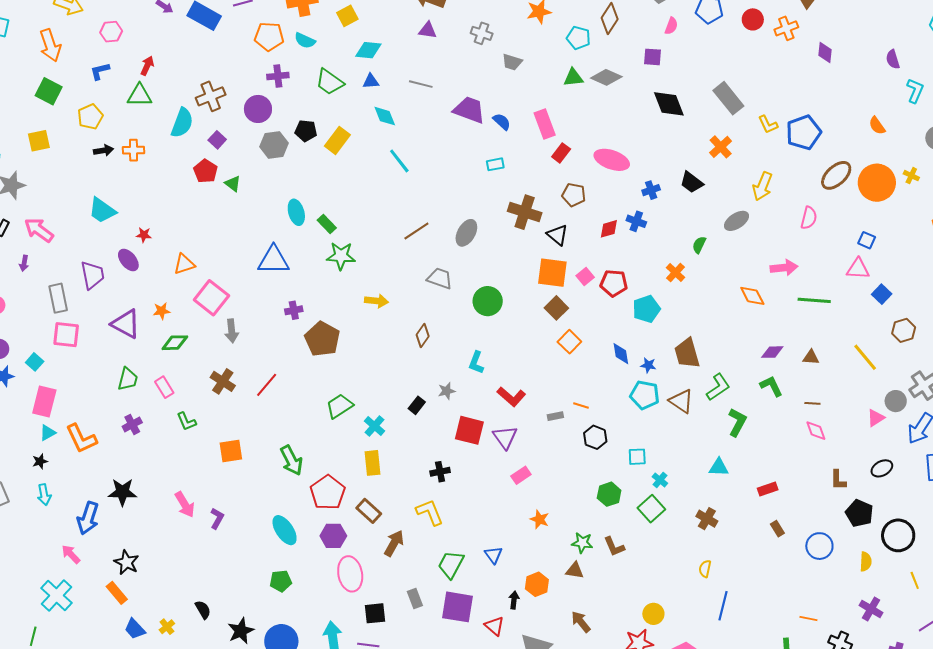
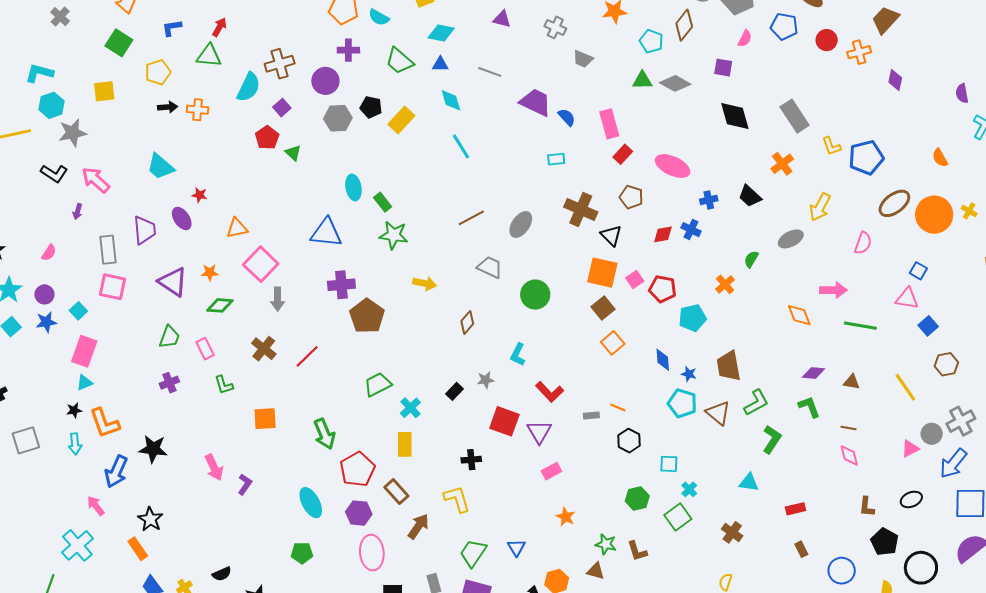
purple cross: (294, 310) -> (341, 285), size x1.5
orange L-shape: (81, 439) -> (104, 423), moved
black semicircle: (203, 610) -> (222, 574), turned 90

